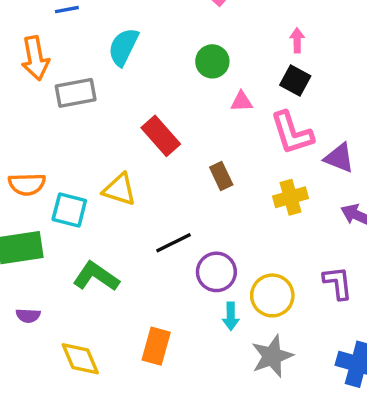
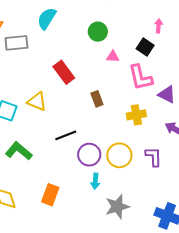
pink arrow: (297, 40) -> (159, 26), moved
purple L-shape: (338, 283) -> (154, 157), moved
yellow circle: (272, 295) -> (119, 155), moved

